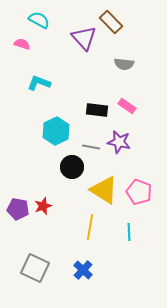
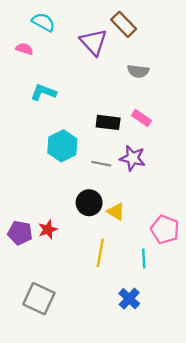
black circle: (72, 167) -> (89, 203), moved
yellow triangle: (104, 190) -> (116, 212), size x0.6
pink pentagon: (139, 192) -> (165, 229), moved
blue cross: (83, 270) -> (129, 299), moved

